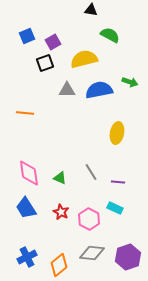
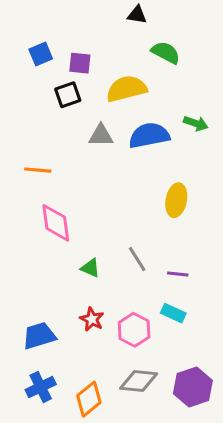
purple square: (53, 42) -> (80, 63), turned 35
pink diamond: (29, 173) -> (56, 223), moved
blue trapezoid: (26, 208) -> (39, 336), moved, turned 105

